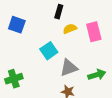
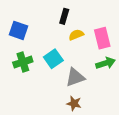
green arrow: (97, 75) -> (106, 63), moved
green cross: (14, 79) -> (23, 62), moved

